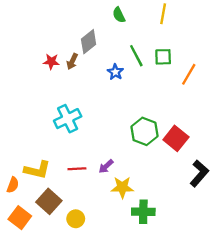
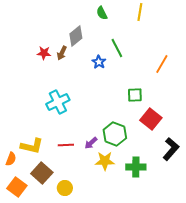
green square: (163, 57) -> (135, 95), moved
green hexagon: (144, 131) -> (115, 134), moved
green cross: (143, 212) -> (136, 167), moved

